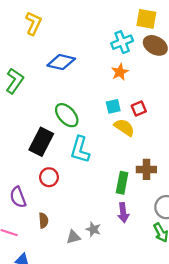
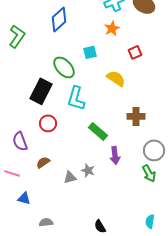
blue diamond: (61, 62) -> (59, 19), turned -55
cyan square: (113, 106) -> (90, 52), moved
red square: (139, 109) -> (135, 52), moved
green rectangle: (122, 183) -> (98, 131), moved, turned -60
brown semicircle: (43, 220) -> (43, 162), turned -120

